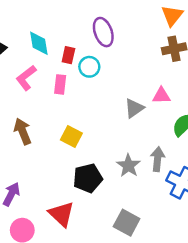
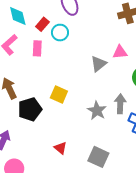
red rectangle: (68, 55) -> (42, 24), turned 32
yellow square: (71, 136) -> (59, 94), moved
black pentagon: (88, 178) -> (30, 109), moved
red triangle: (61, 214) -> (60, 148), moved, size x0.6

